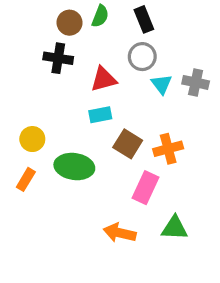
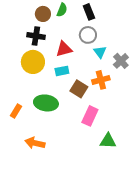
gray cross: (196, 82) -> (121, 61), moved, turned 35
yellow circle: (32, 139) -> (33, 62), moved, size x1.5
orange cross: (168, 149) -> (101, 80), moved
orange arrow: (120, 233) -> (35, 143), moved

